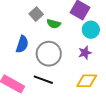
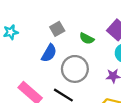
gray square: (36, 14) -> (57, 29), moved

